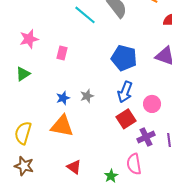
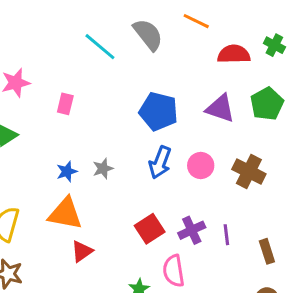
pink circle: (152, 104) -> (201, 166), moved
red square: (126, 119) -> (150, 229), moved
red triangle: (74, 167) -> (82, 251), moved, turned 49

